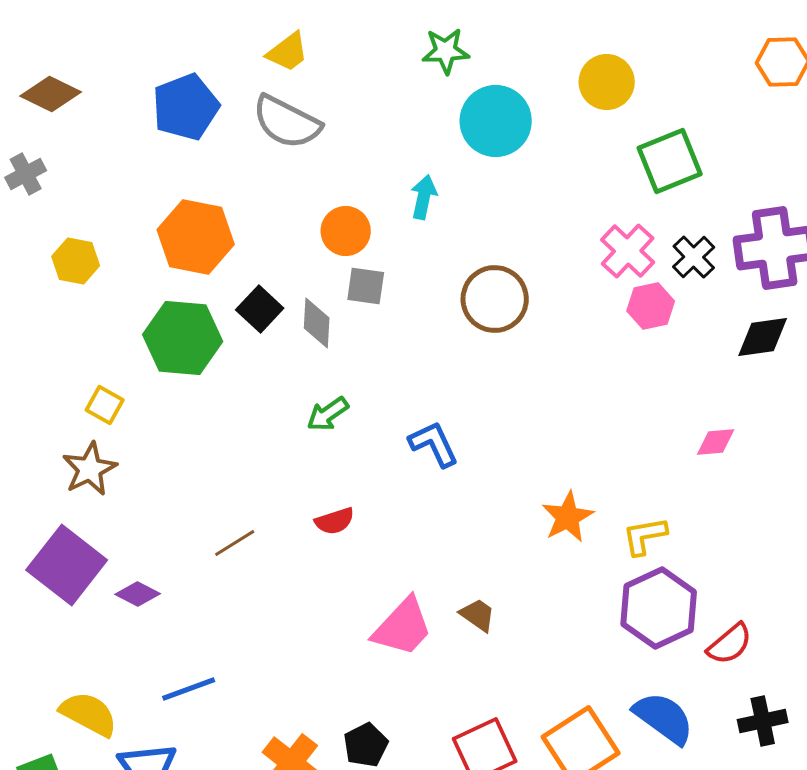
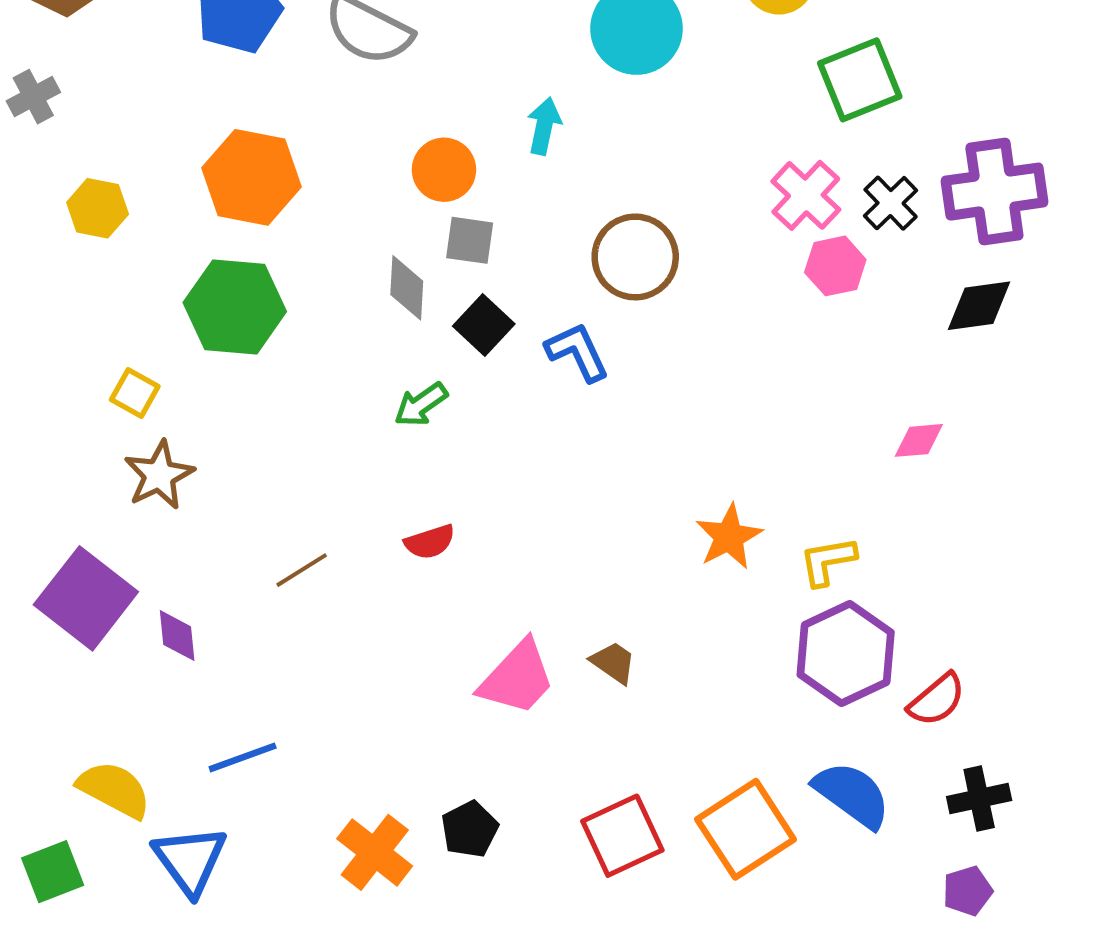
black square: (260, 309) -> (484, 325), moved
blue L-shape: (434, 444) -> (577, 352), moved
brown star: (90, 469) -> (159, 475), moved
purple diamond: (138, 594) -> (177, 636), turned 57

